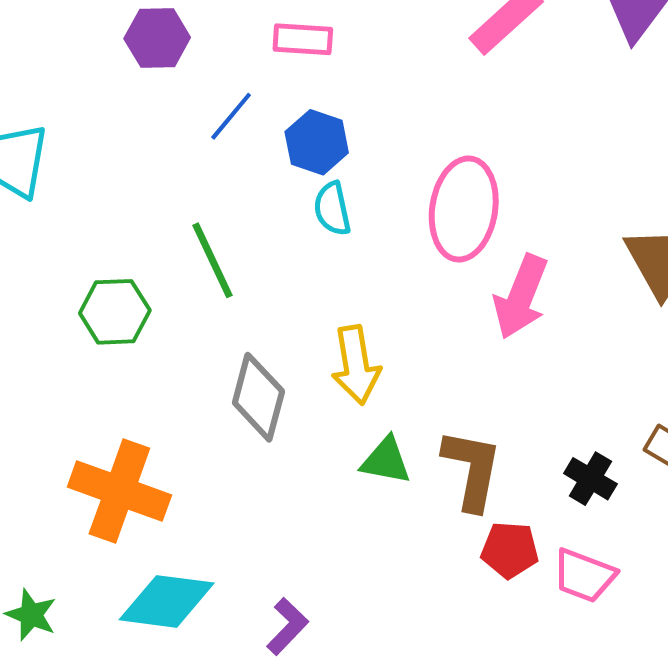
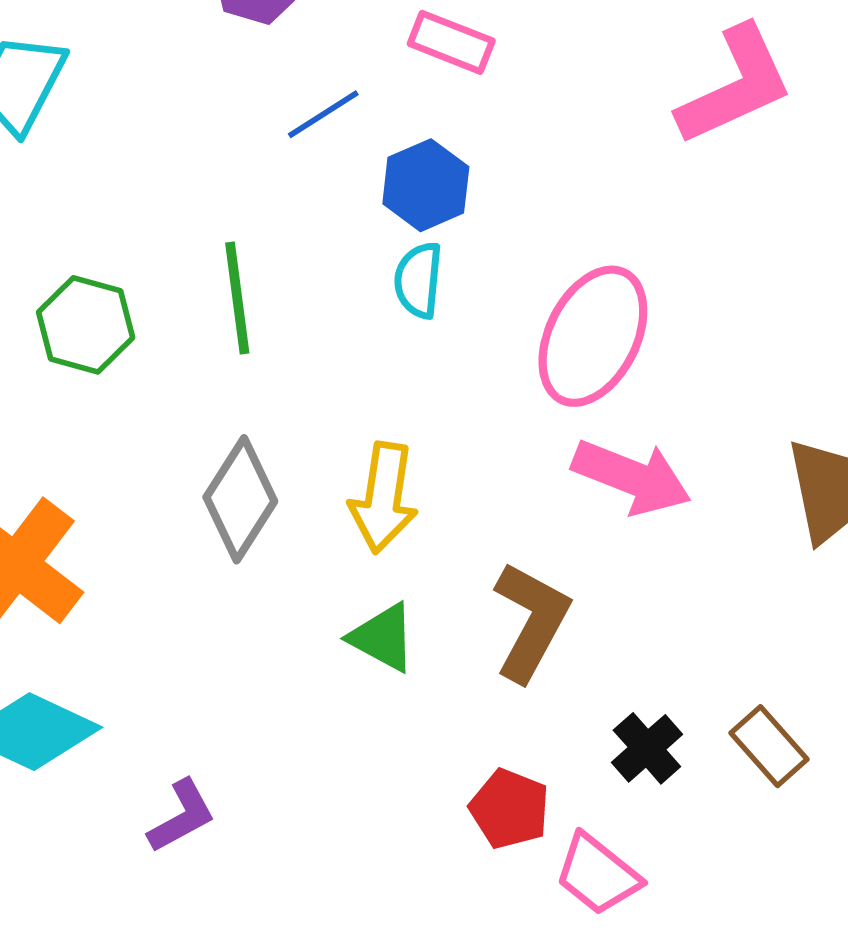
pink arrow: (521, 297) -> (632, 477), turned -108
brown L-shape: (472, 469) -> (531, 621), moved

